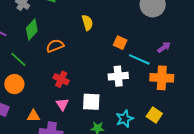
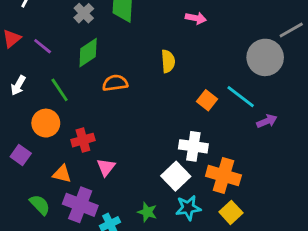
cyan line: (139, 59) -> (241, 97), moved
orange cross: (162, 78) -> (223, 176), moved
red cross: (61, 79) -> (83, 140), moved, turned 35
white square: (91, 102) -> (176, 176), moved, turned 30

